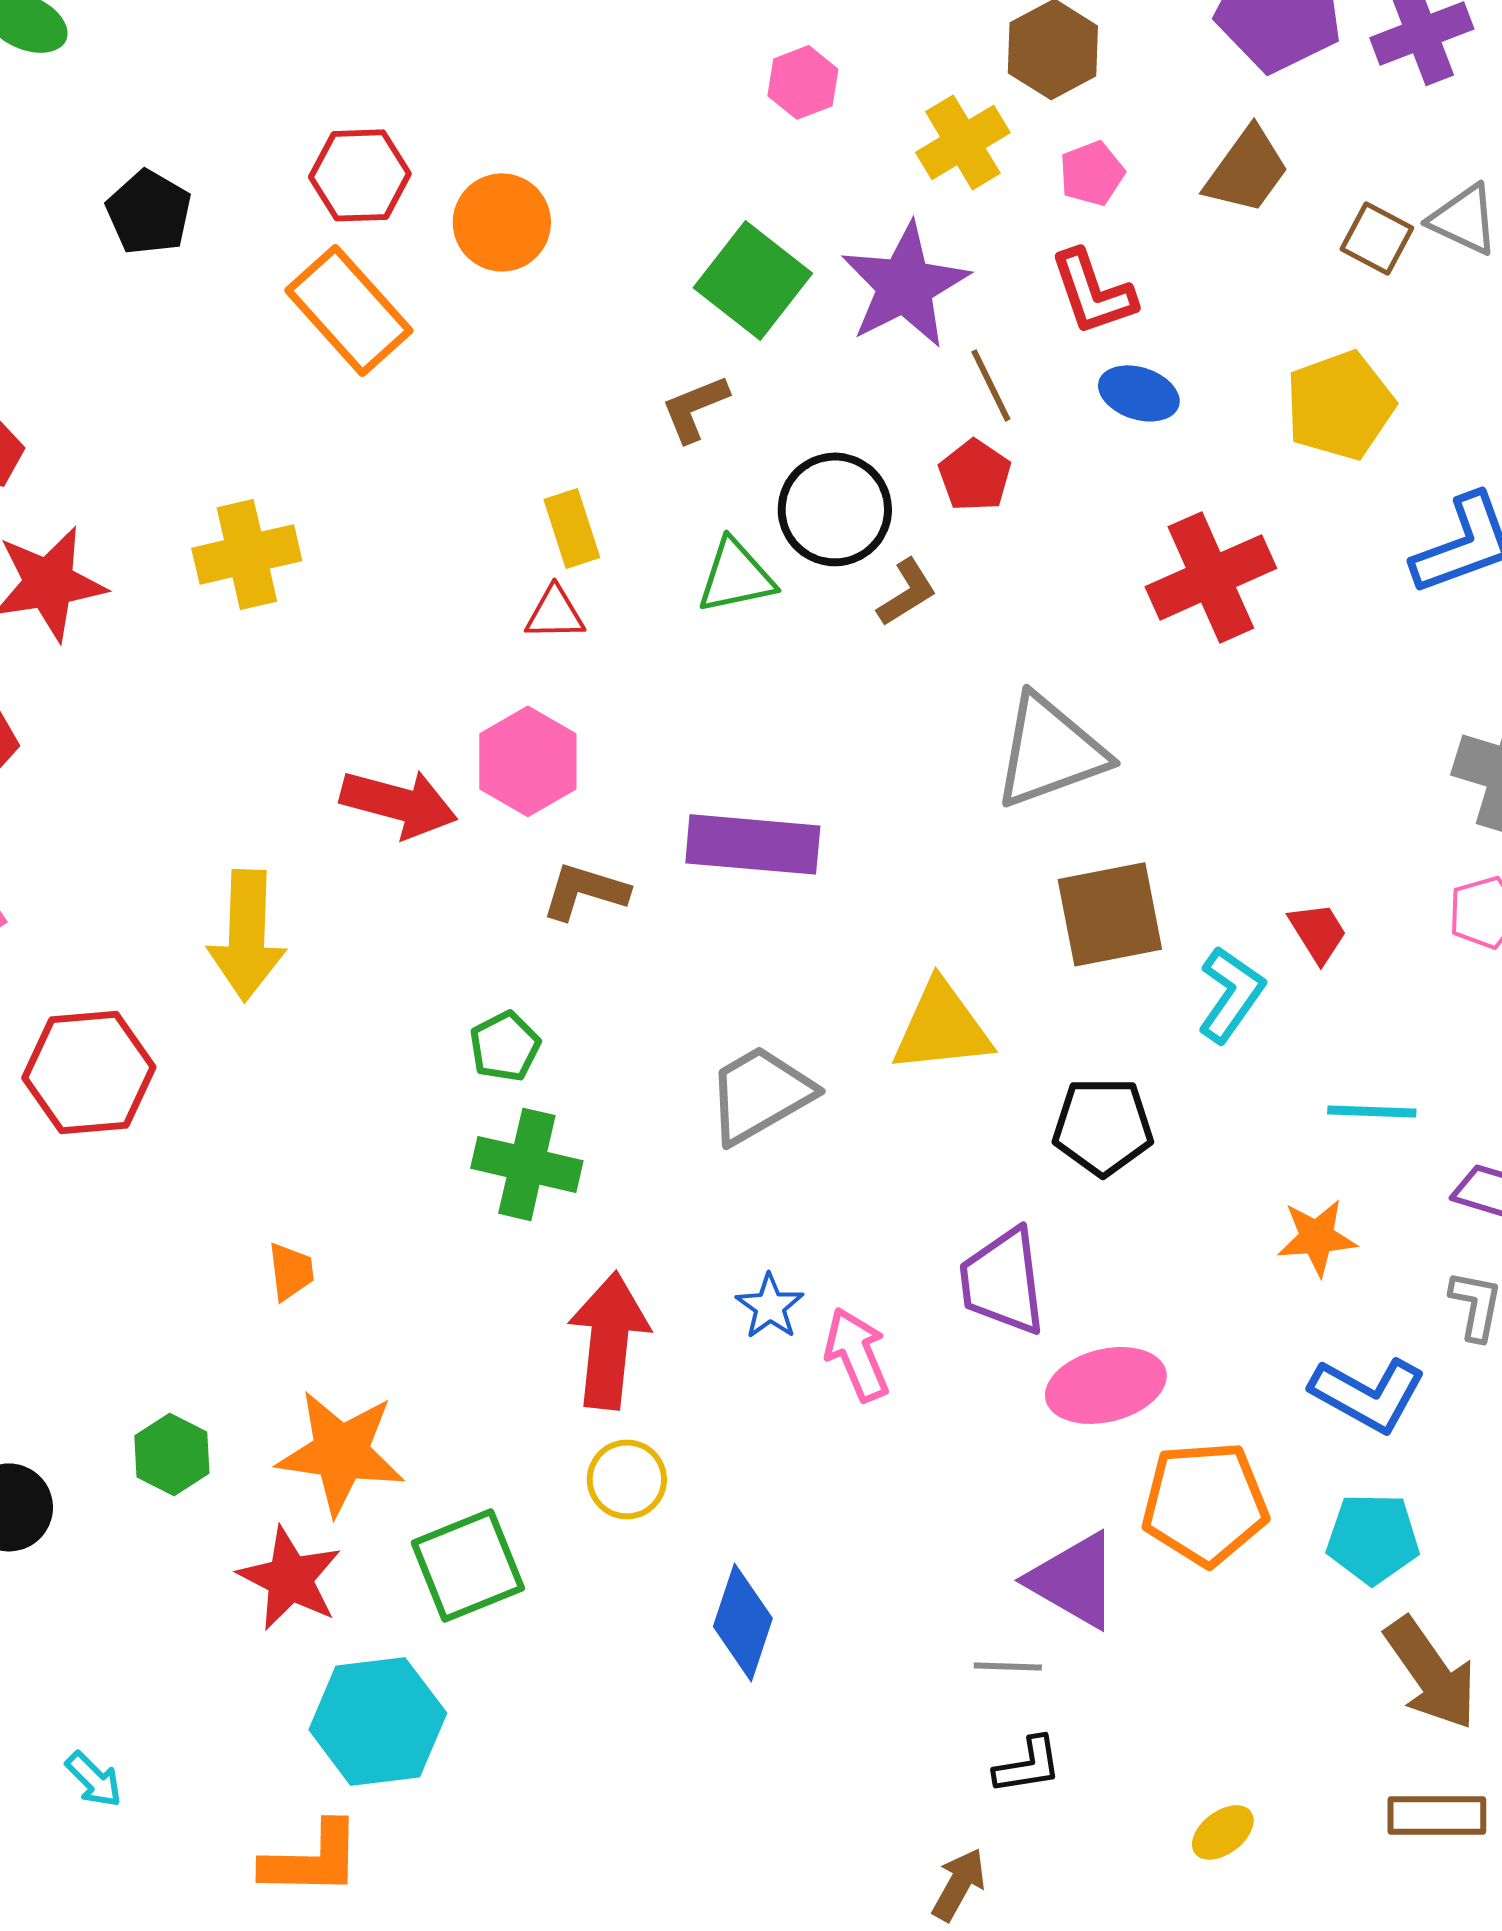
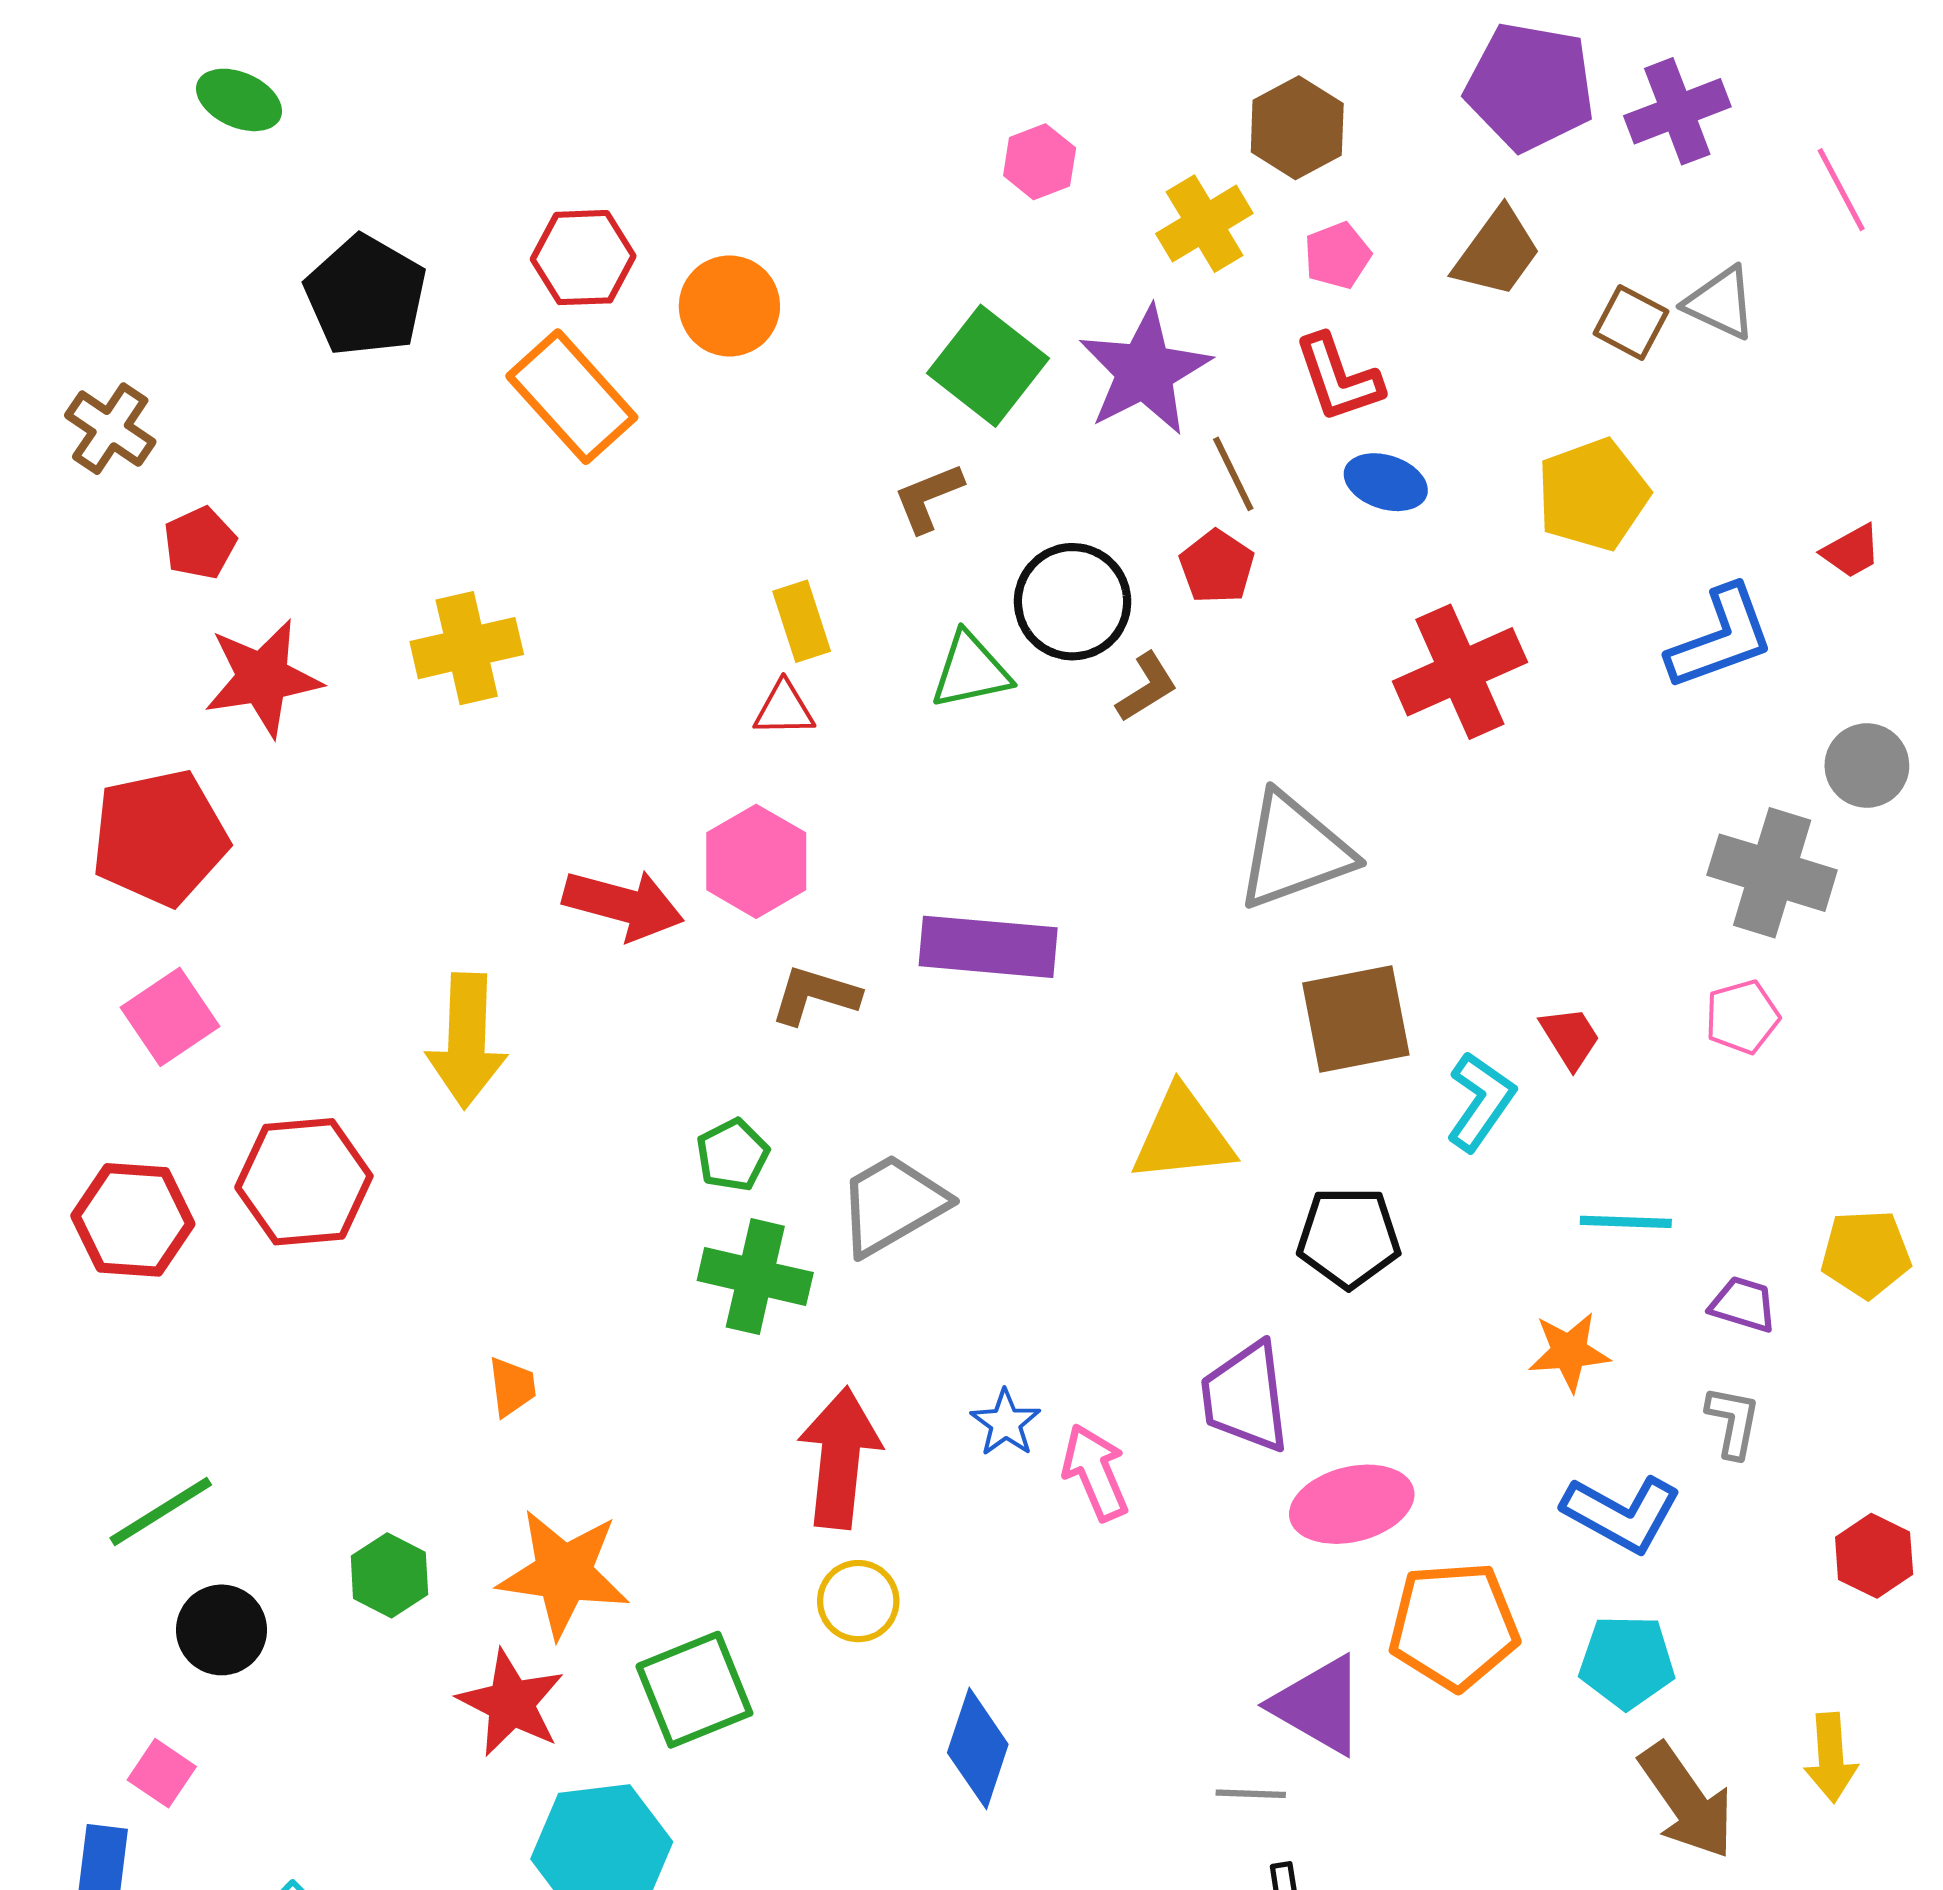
black pentagon: (149, 212) -> (366, 296), size x1.4
gray trapezoid: (760, 1094) -> (892, 1204), moved

